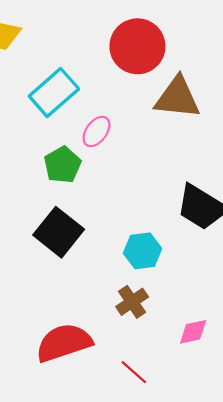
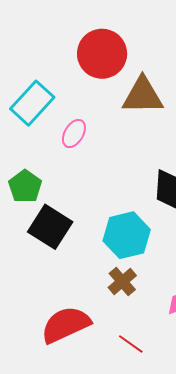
green pentagon: (63, 165) -> (25, 186), moved
cyan hexagon: (143, 251) -> (127, 235), size x1.4

